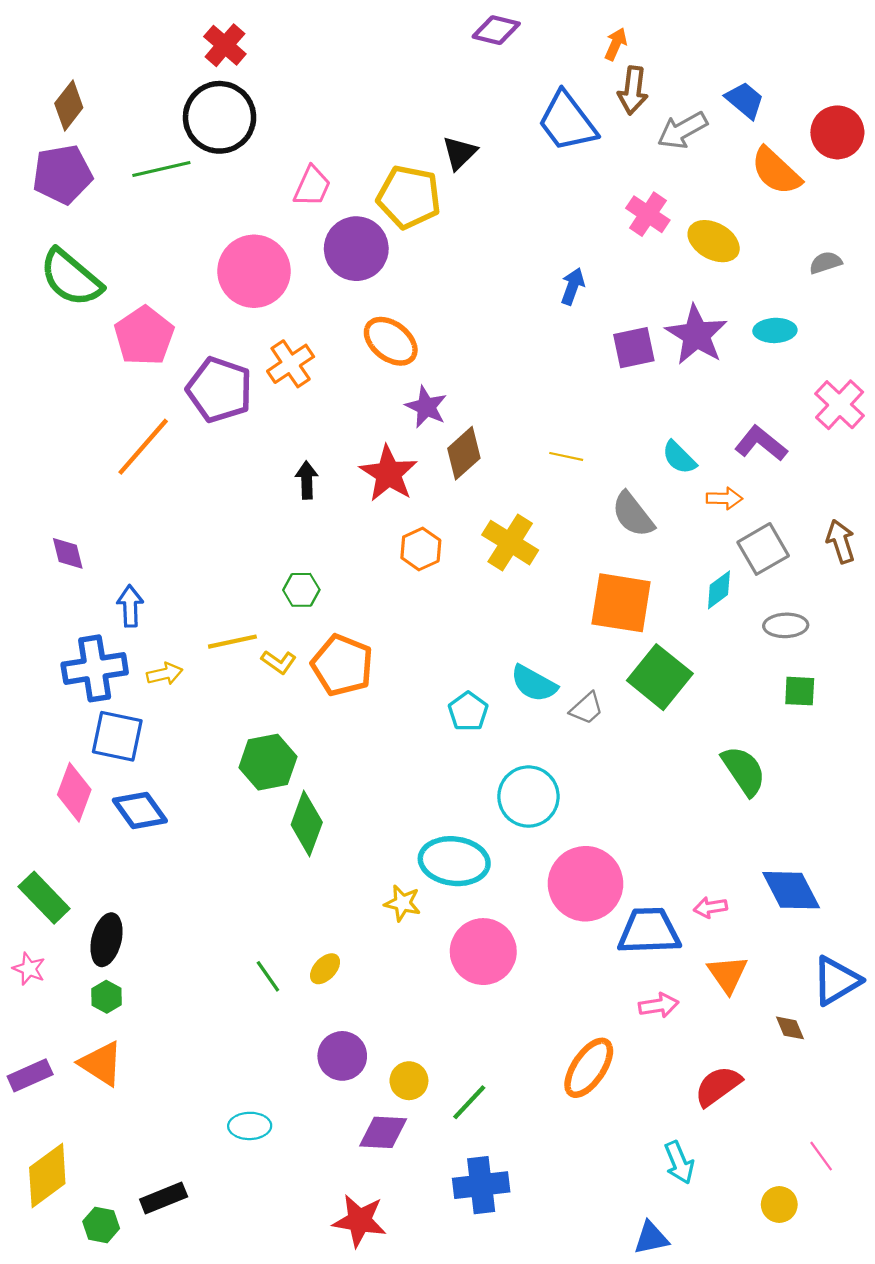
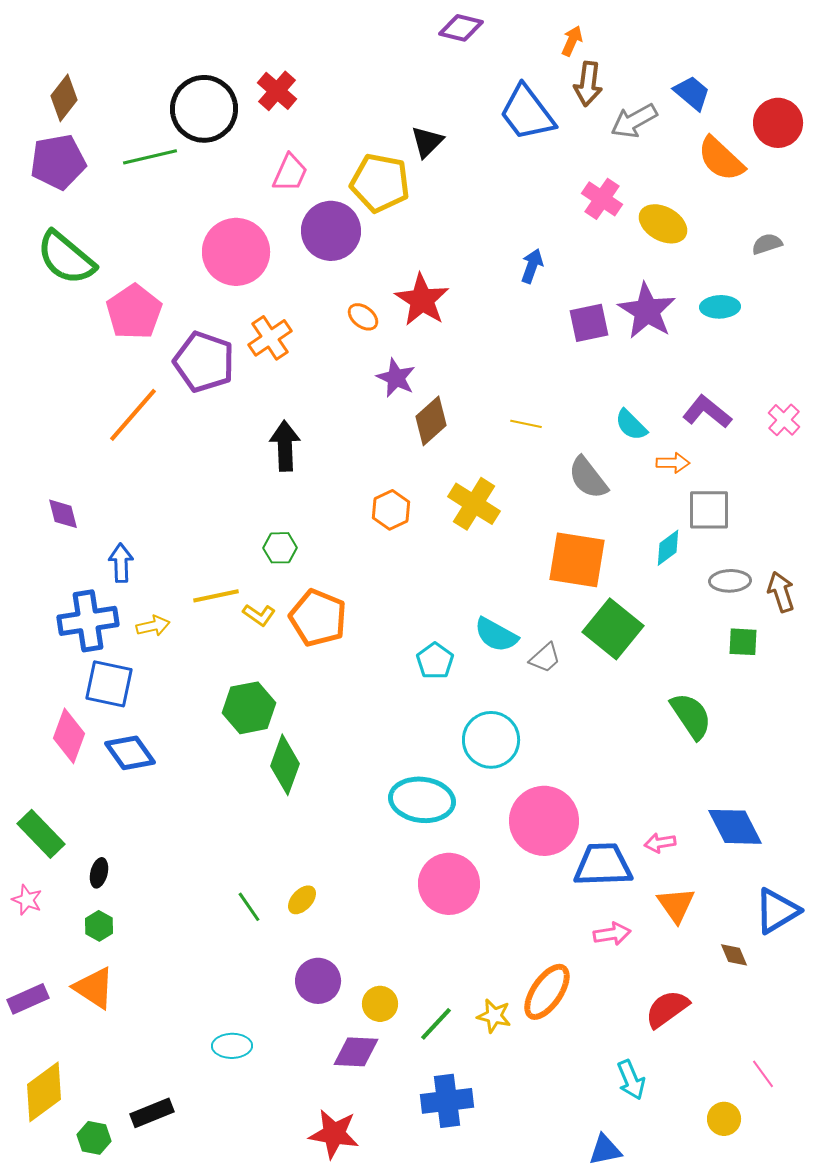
red cross: (225, 45) -> (277, 91), moved
orange ellipse: (391, 341) -> (363, 317), size x0.6
pink cross: (840, 405) -> (784, 420), moved, size x0.7
red star: (389, 474) -> (422, 300), moved
black arrow: (307, 480) -> (285, 446), size x1.4
brown arrow: (841, 541) -> (781, 592), moved
gray square: (763, 549) -> (709, 510), turned 30
yellow star: (403, 903) -> (494, 1016), moved
black ellipse: (107, 940) -> (99, 873), size x0.6

